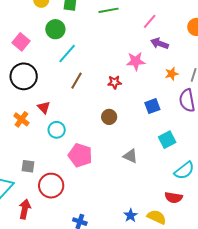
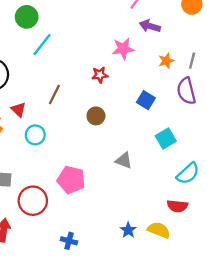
brown line: (77, 81) -> (54, 94), moved
blue square: (152, 106) -> (146, 100), turned -35
pink pentagon: (80, 155) -> (71, 180), moved

